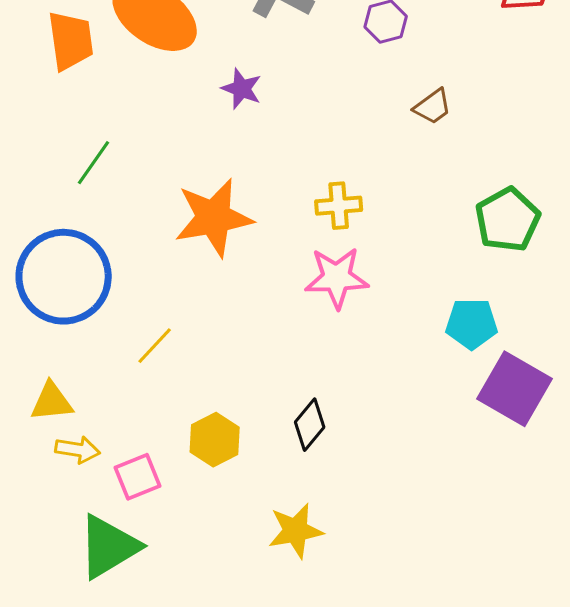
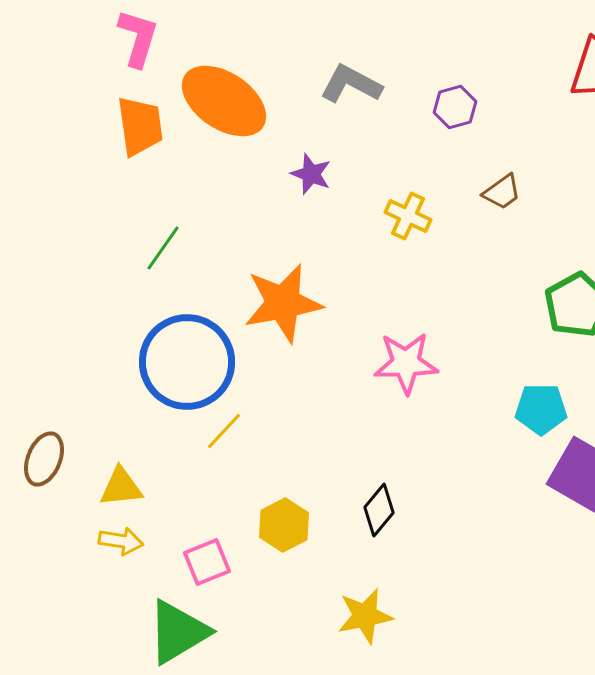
yellow cross: (339, 206) -> (408, 216), moved, turned 30
blue circle: (64, 277) -> (187, 362), moved
yellow arrow: (78, 450) -> (121, 541), moved

